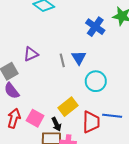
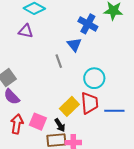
purple triangle: (31, 54) -> (26, 31), moved, turned 42
blue triangle: (79, 58) -> (74, 45), moved
red trapezoid: (91, 122) -> (90, 103), moved

